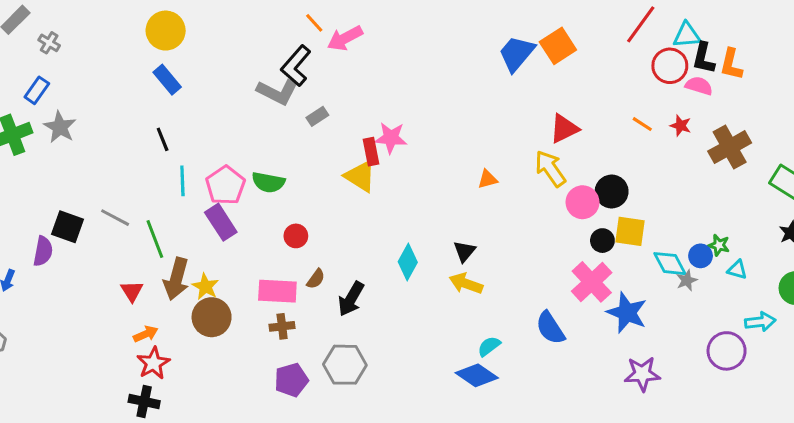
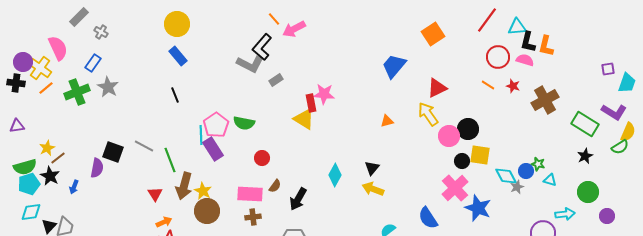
blue trapezoid: (517, 54) -> (394, 66), moved
red circle: (670, 66) -> (498, 57), moved
cyan line: (182, 181) -> (201, 135), moved

